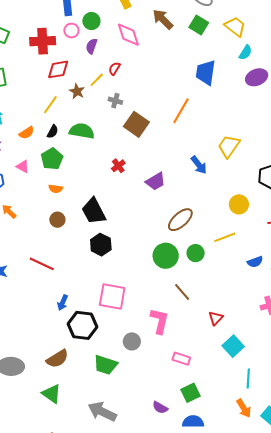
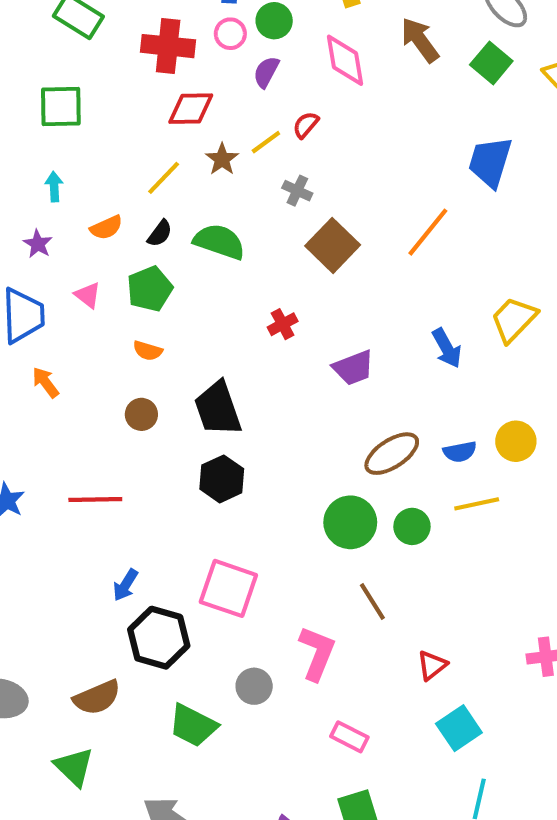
blue semicircle: (255, 262) -> (460, 452), moved
red line: (42, 264) -> (95, 499), turned -35

